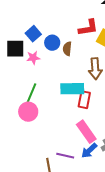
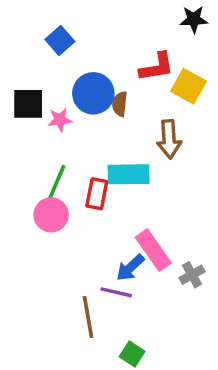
blue square: (33, 34) -> (60, 41), moved
blue circle: (52, 43) -> (93, 93), size x1.5
red rectangle: (84, 100) -> (97, 194), moved
blue arrow: (89, 151) -> (130, 268), moved

